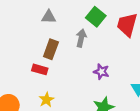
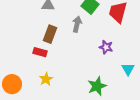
purple star: (101, 72) -> (106, 47), moved

